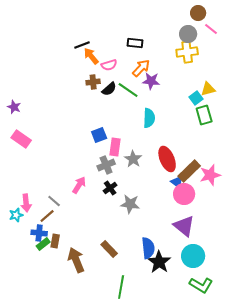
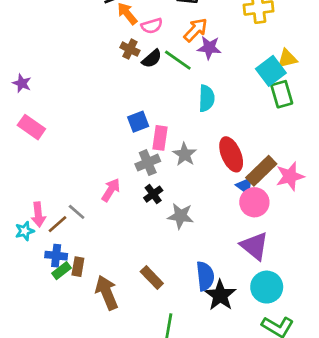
brown cross: (93, 82) -> (130, 49), turned 32
cyan square: (196, 98) -> (271, 71), size x1.5
brown line: (47, 216) -> (57, 224), moved

